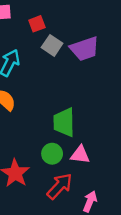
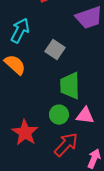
gray square: (52, 45) -> (55, 50), moved

